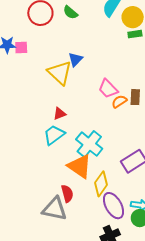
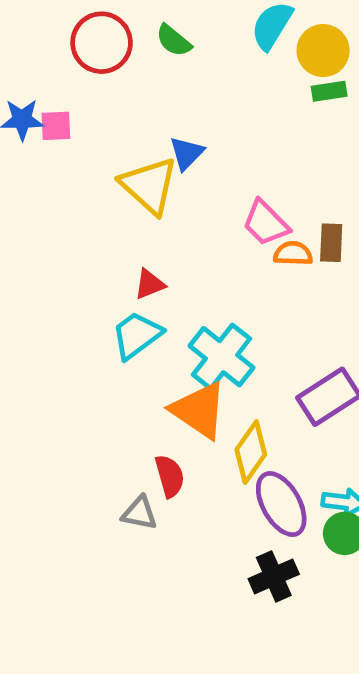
orange semicircle: (119, 101) -> (293, 254), turned 35
gray triangle: (55, 209) -> (140, 513), size x0.6

